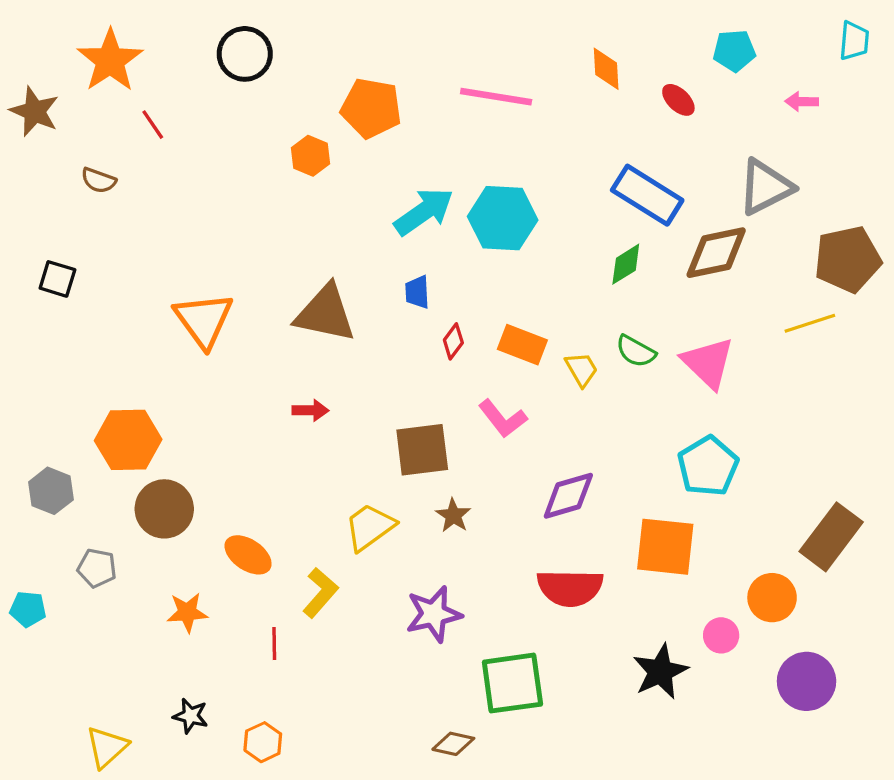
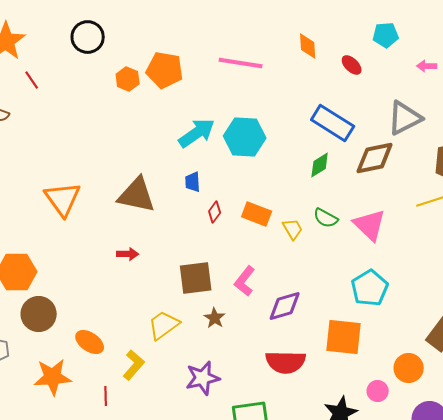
orange hexagon: (310, 156) -> (128, 79), moved
pink L-shape: (503, 419) -> (245, 281), moved, turned 76
orange star: (187, 612) -> (53, 377), size x1.5

